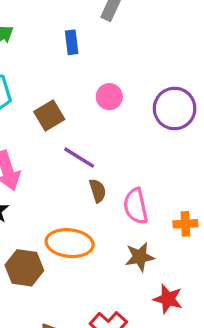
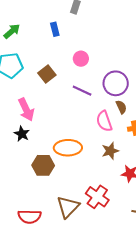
purple circle: (175, 108) -> (116, 83), moved
purple line: (79, 158) -> (82, 91), moved
brown semicircle: (98, 191) -> (121, 107), moved

